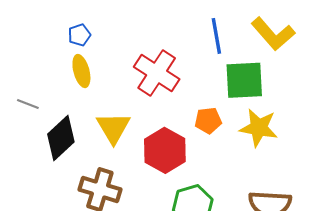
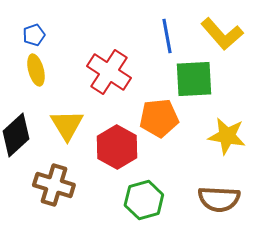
orange pentagon: (208, 120) -> (159, 118), size x1.5
yellow star: (259, 128) -> (227, 136), moved

